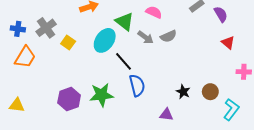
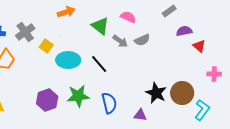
purple semicircle: (221, 14) -> (184, 31), moved, turned -70
cyan ellipse: (105, 40) -> (68, 60), moved, turned 55
blue semicircle: (137, 85) -> (109, 103), moved
black star: (183, 92) -> (156, 93), size x1.5
brown circle: (210, 92) -> (182, 93), size x1.5

